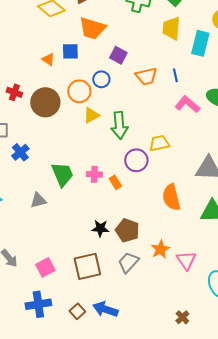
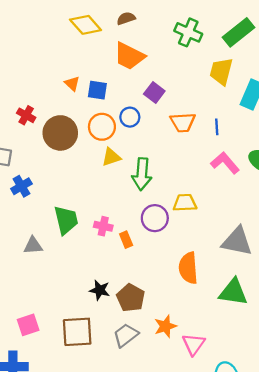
blue square: (70, 51) -> (97, 90), moved

